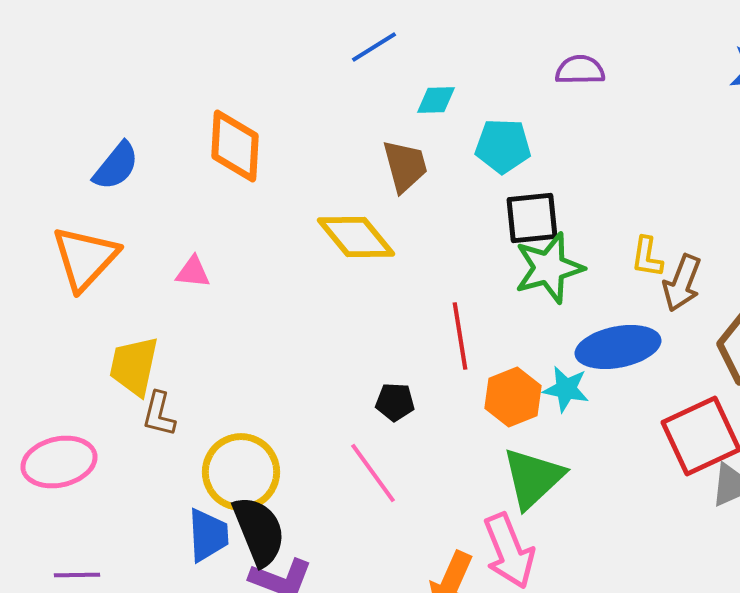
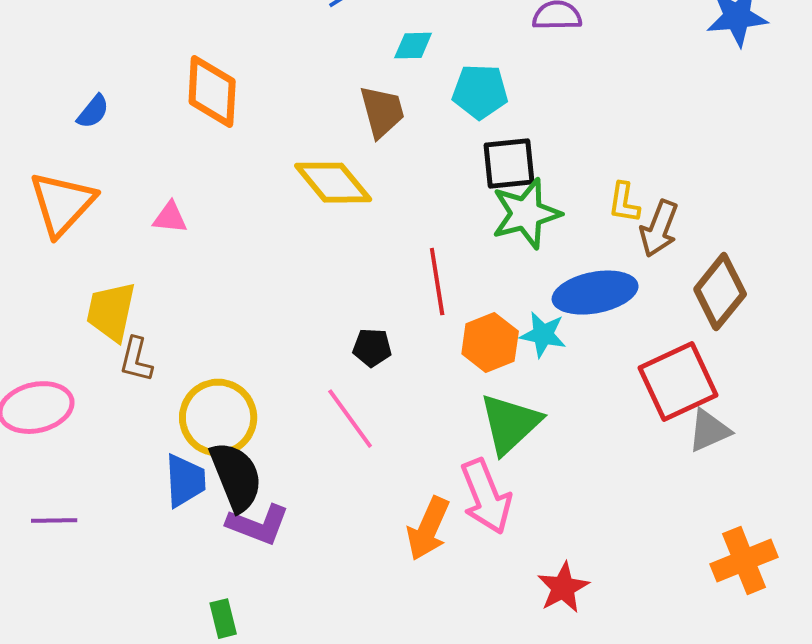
blue semicircle: (116, 166) -> (93, 112), size x0.7

